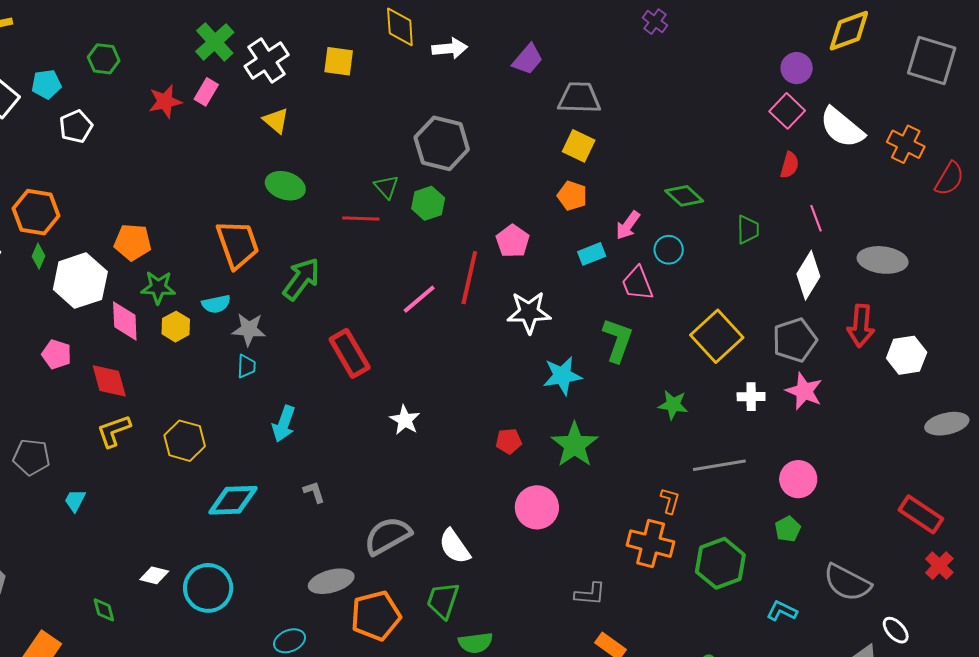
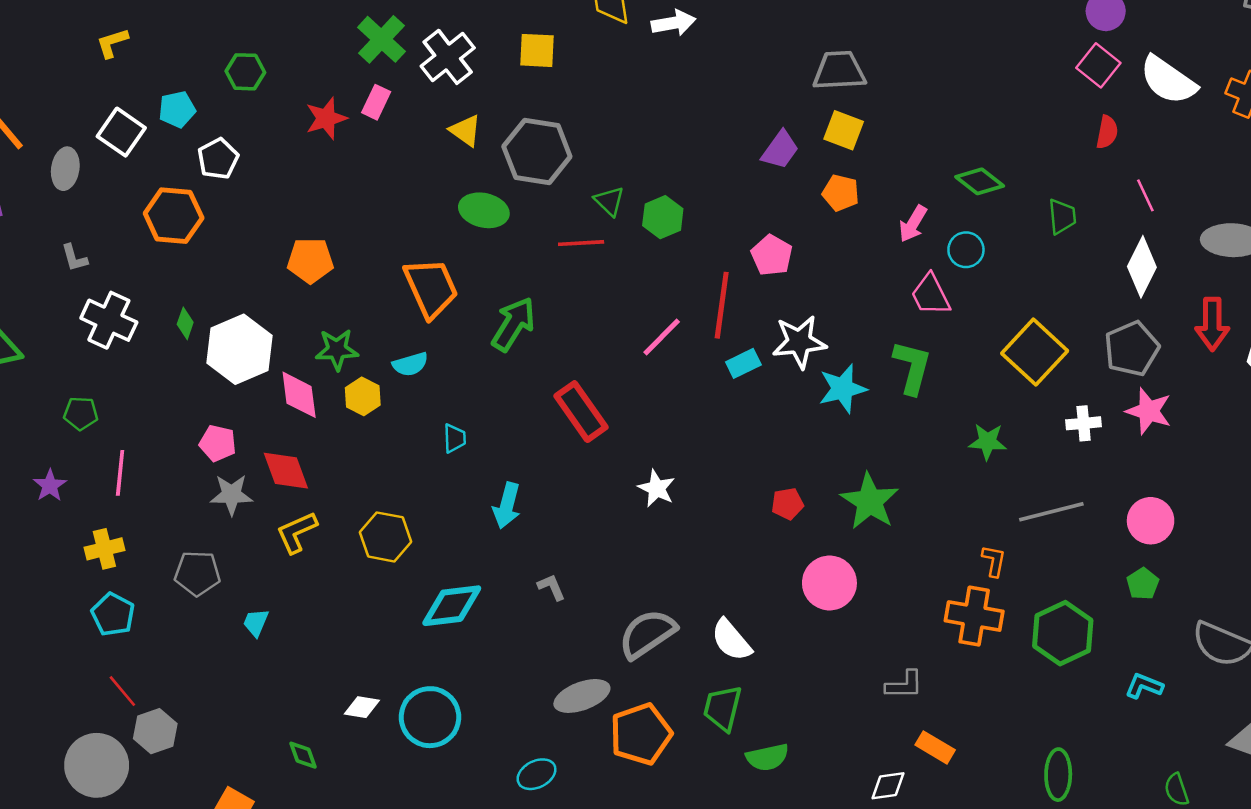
purple trapezoid: (528, 59) -> (780, 150), moved
gray hexagon: (442, 143) -> (537, 151), moved
orange hexagon: (36, 212) -> (174, 216), moved
orange pentagon: (133, 242) -> (310, 260), moved
cyan rectangle: (592, 254) -> (743, 363), moved
gray star: (249, 329) -> (231, 495), moved
cyan star: (562, 376) -> (843, 389), moved

